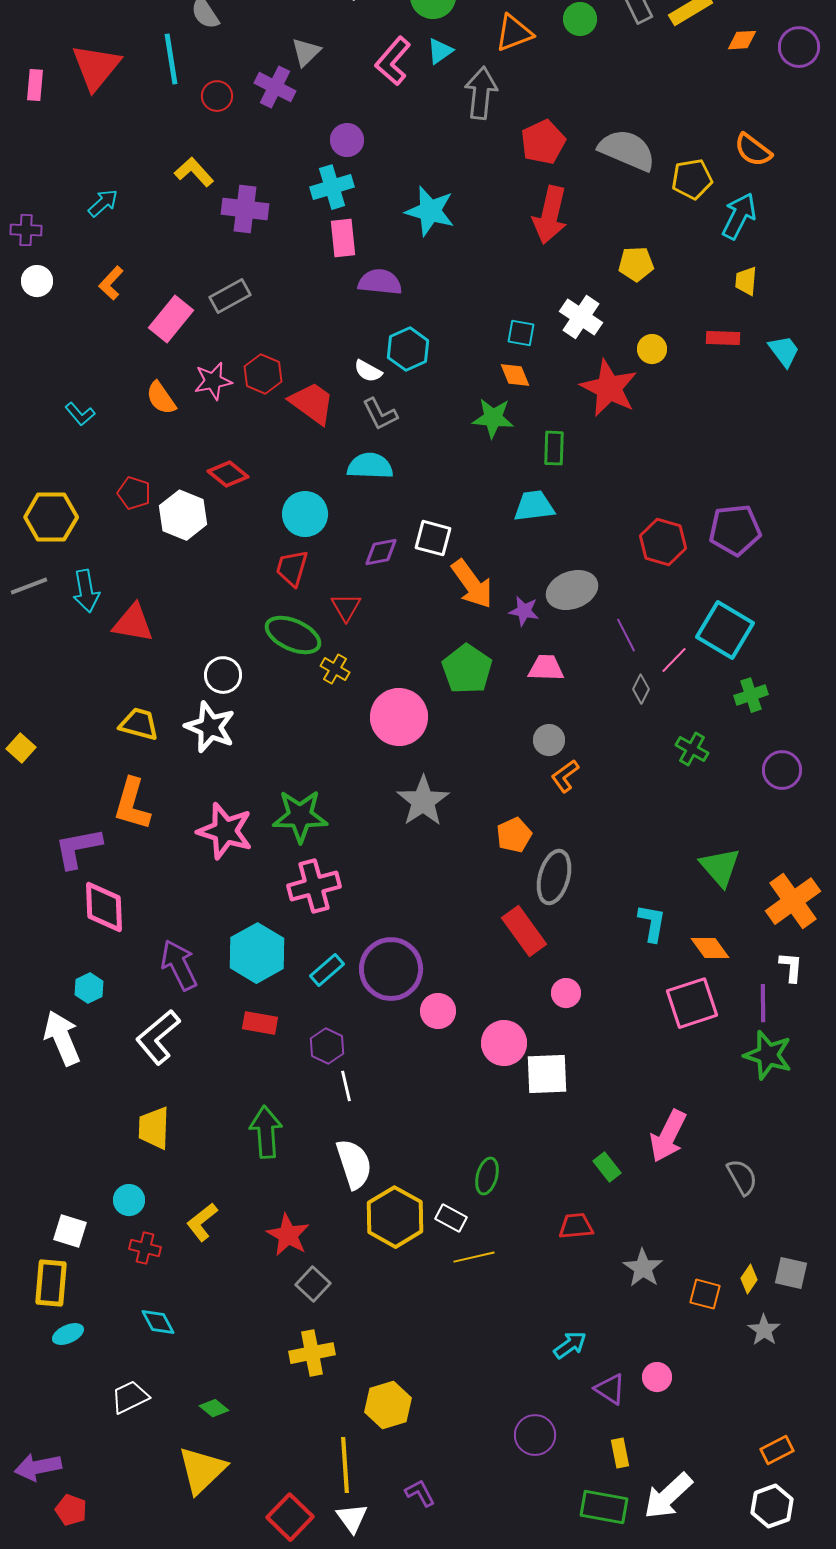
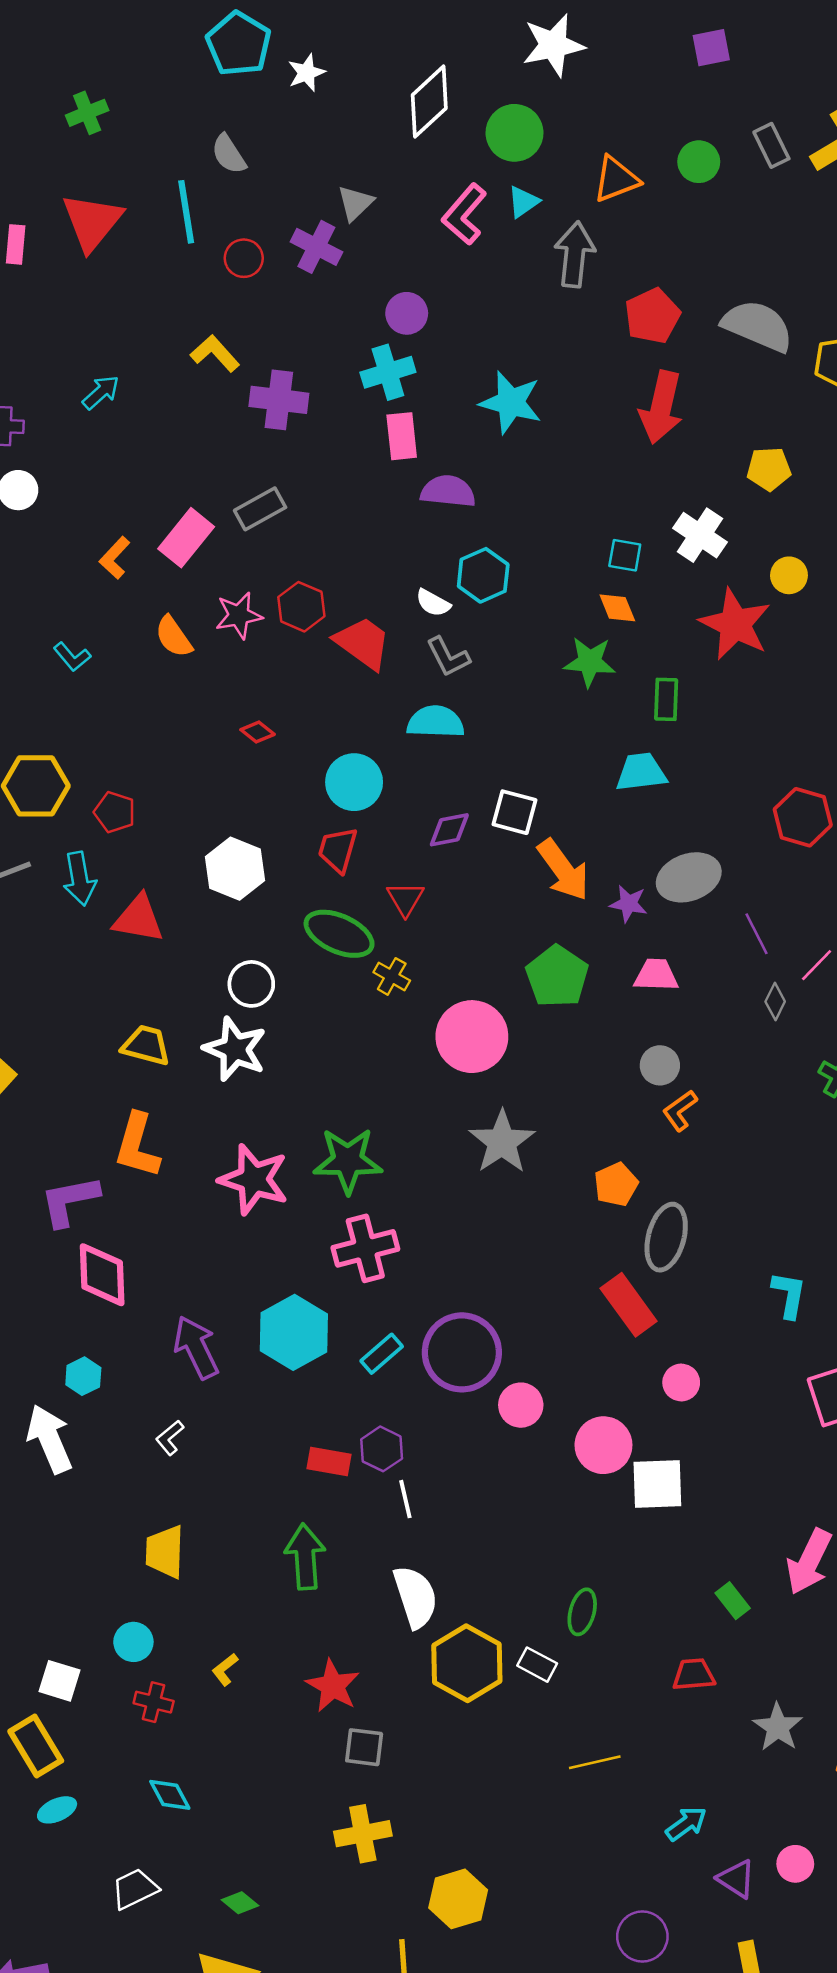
orange L-shape: (111, 283) -> (115, 558), moved
red diamond: (228, 474) -> (258, 732), size x0.7
red pentagon: (134, 493) -> (115, 812), moved
white hexagon: (183, 515) -> (235, 869), moved
red rectangle: (260, 1023) -> (329, 1461), moved
white L-shape: (158, 1037) -> (170, 1438), size x0.5
yellow L-shape: (202, 1222) -> (225, 1670), size x0.7
yellow line: (474, 1257) -> (595, 1762), moved
yellow rectangle: (51, 1283) -> (36, 1746), turned -36
gray square: (313, 1284) -> (364, 1747), turned -36

